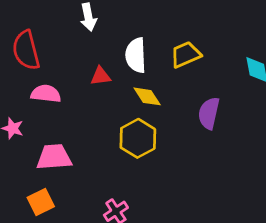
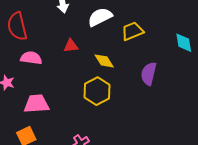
white semicircle: (136, 55) -> (100, 17), moved, turned 65

